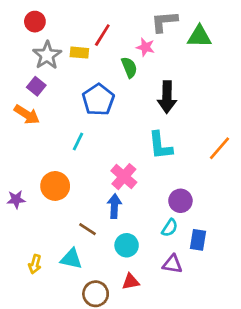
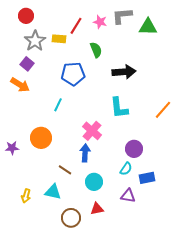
pink star: (145, 47) -> (100, 22), moved
black arrow: (167, 97) -> (124, 72), turned -95
blue pentagon: (98, 100) -> (73, 74), turned 30
blue rectangle: (198, 240) -> (147, 178), turned 70

